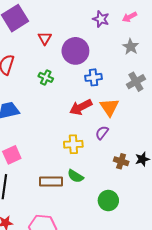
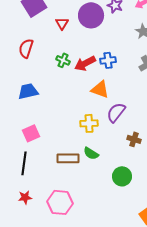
purple circle: (75, 51) -> (91, 15), moved
red arrow: (81, 107) -> (85, 63), moved
orange triangle: (109, 107) -> (100, 89), moved, turned -36
purple semicircle: (102, 133) -> (116, 112), size x1.5

